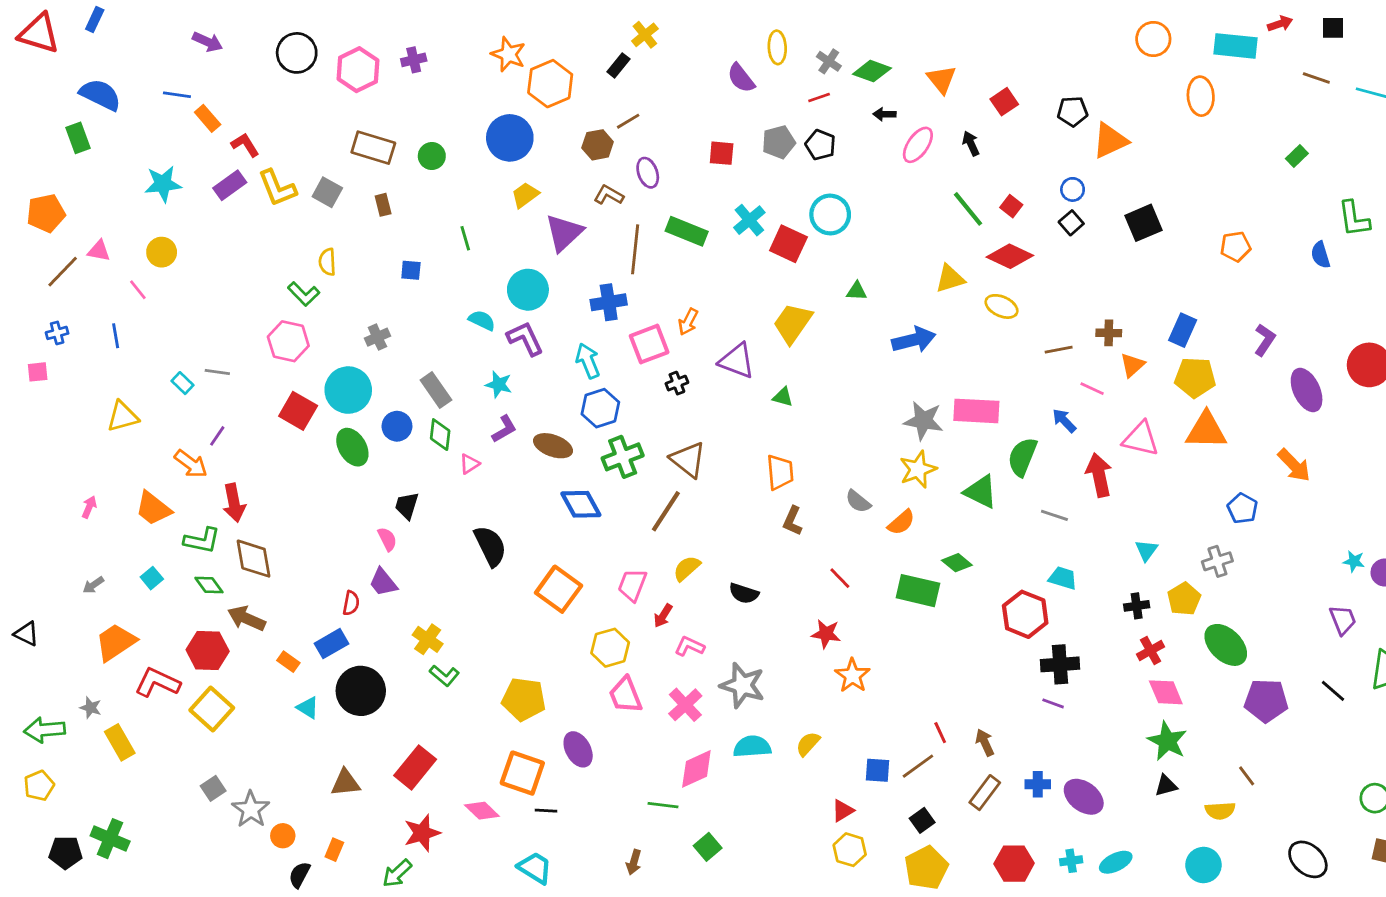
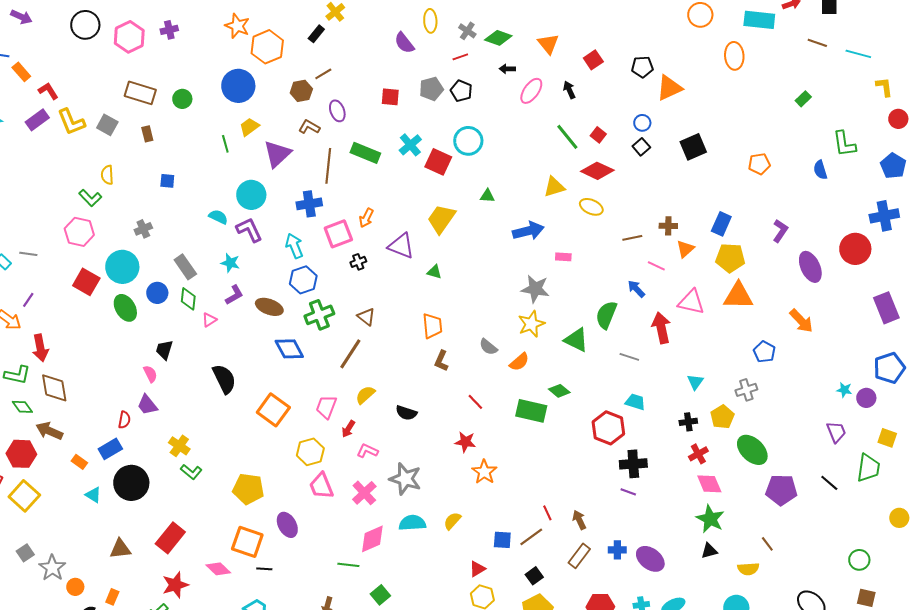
green line: (465, 238) -> (225, 144), moved
pink rectangle: (976, 411) -> (563, 257), moved, size x0.5
brown triangle: (688, 460) -> (366, 317), size x0.7

